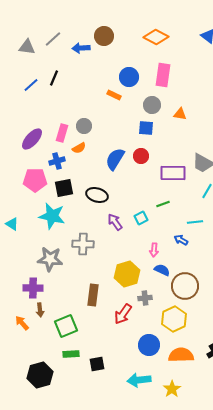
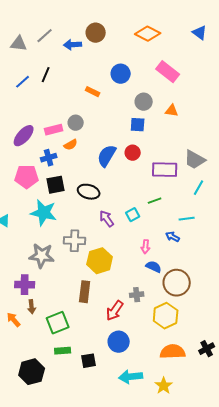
pink rectangle: (163, 75) -> (168, 72), moved, turned -60
orange rectangle: (114, 95) -> (93, 92), moved
pink rectangle: (62, 133) -> (54, 130), turned 60
yellow hexagon: (127, 274) -> (100, 261), moved
blue circle: (149, 345) -> (119, 342), moved

